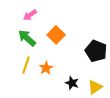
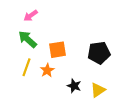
orange square: (56, 35) -> (58, 50), moved, turned 36
black pentagon: (96, 51) -> (99, 53), turned -30

